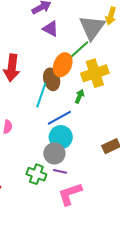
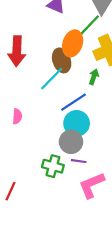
cyan line: (41, 95) -> (52, 79), turned 30

